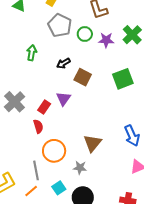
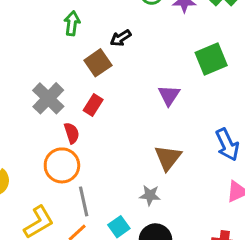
brown square: (83, 77) -> (98, 63), moved, turned 30
purple triangle: (63, 99) -> (169, 95), moved
red semicircle: (38, 126) -> (72, 133), moved
orange circle: (54, 151) -> (62, 165), moved

